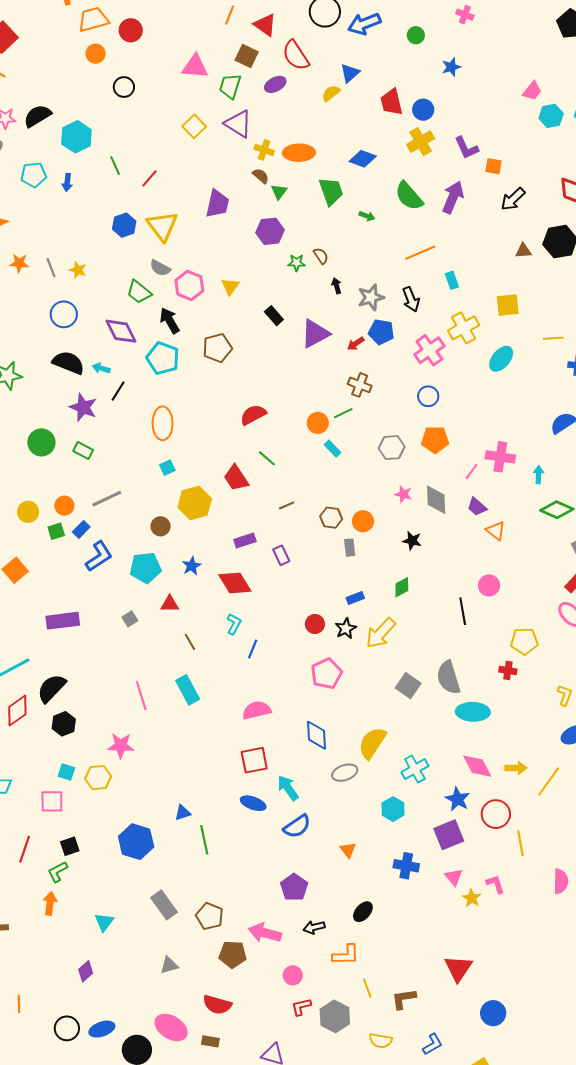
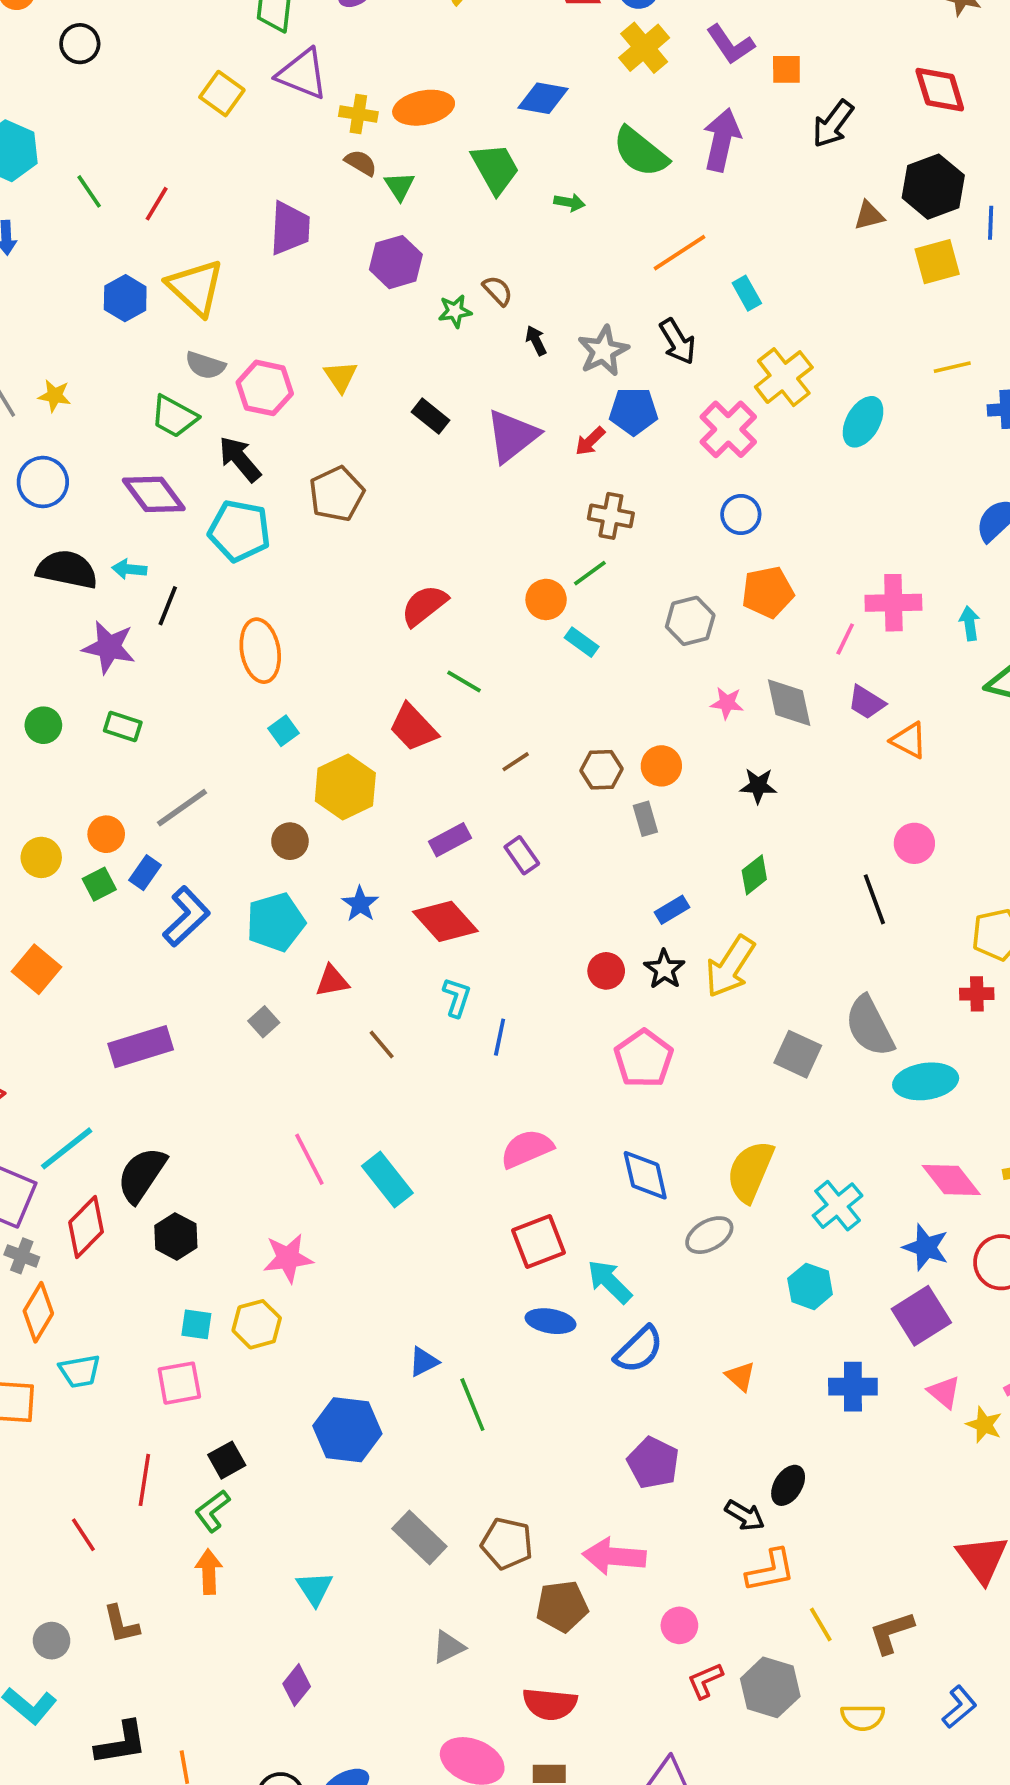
yellow square: (508, 305) -> (937, 262), moved
green circle: (41, 442) -> (43, 725), size x0.7
cyan rectangle: (188, 690) -> (387, 1180), moved
black arrow: (314, 927) -> (745, 1515), moved, turned -125

